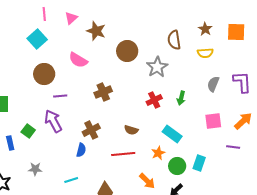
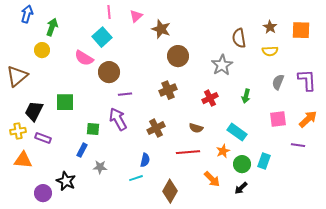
brown circle: (127, 51) -> (178, 56), moved
pink semicircle: (78, 60) -> (84, 58), moved
red cross: (154, 100) -> (210, 98), moved
green square: (28, 131) -> (93, 129), turned -32
blue rectangle: (10, 143) -> (82, 150), moved, turned 40
blue semicircle: (81, 150) -> (145, 160), moved

